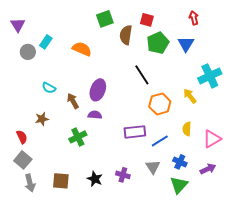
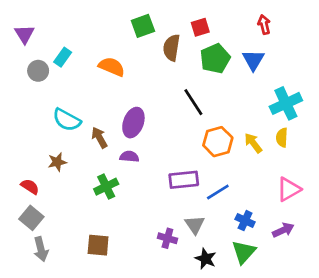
red square: (147, 20) -> (200, 27), turned -32
cyan semicircle: (49, 88) -> (67, 120), size x1.5
yellow arrow: (190, 96) -> (253, 143), moved
yellow semicircle: (187, 129) -> (282, 138), moved
red semicircle: (22, 137) -> (30, 187), turned -32
gray triangle: (153, 167) -> (195, 225), moved
black star: (95, 179) -> (206, 259), moved
brown square: (61, 181) -> (98, 245), moved

